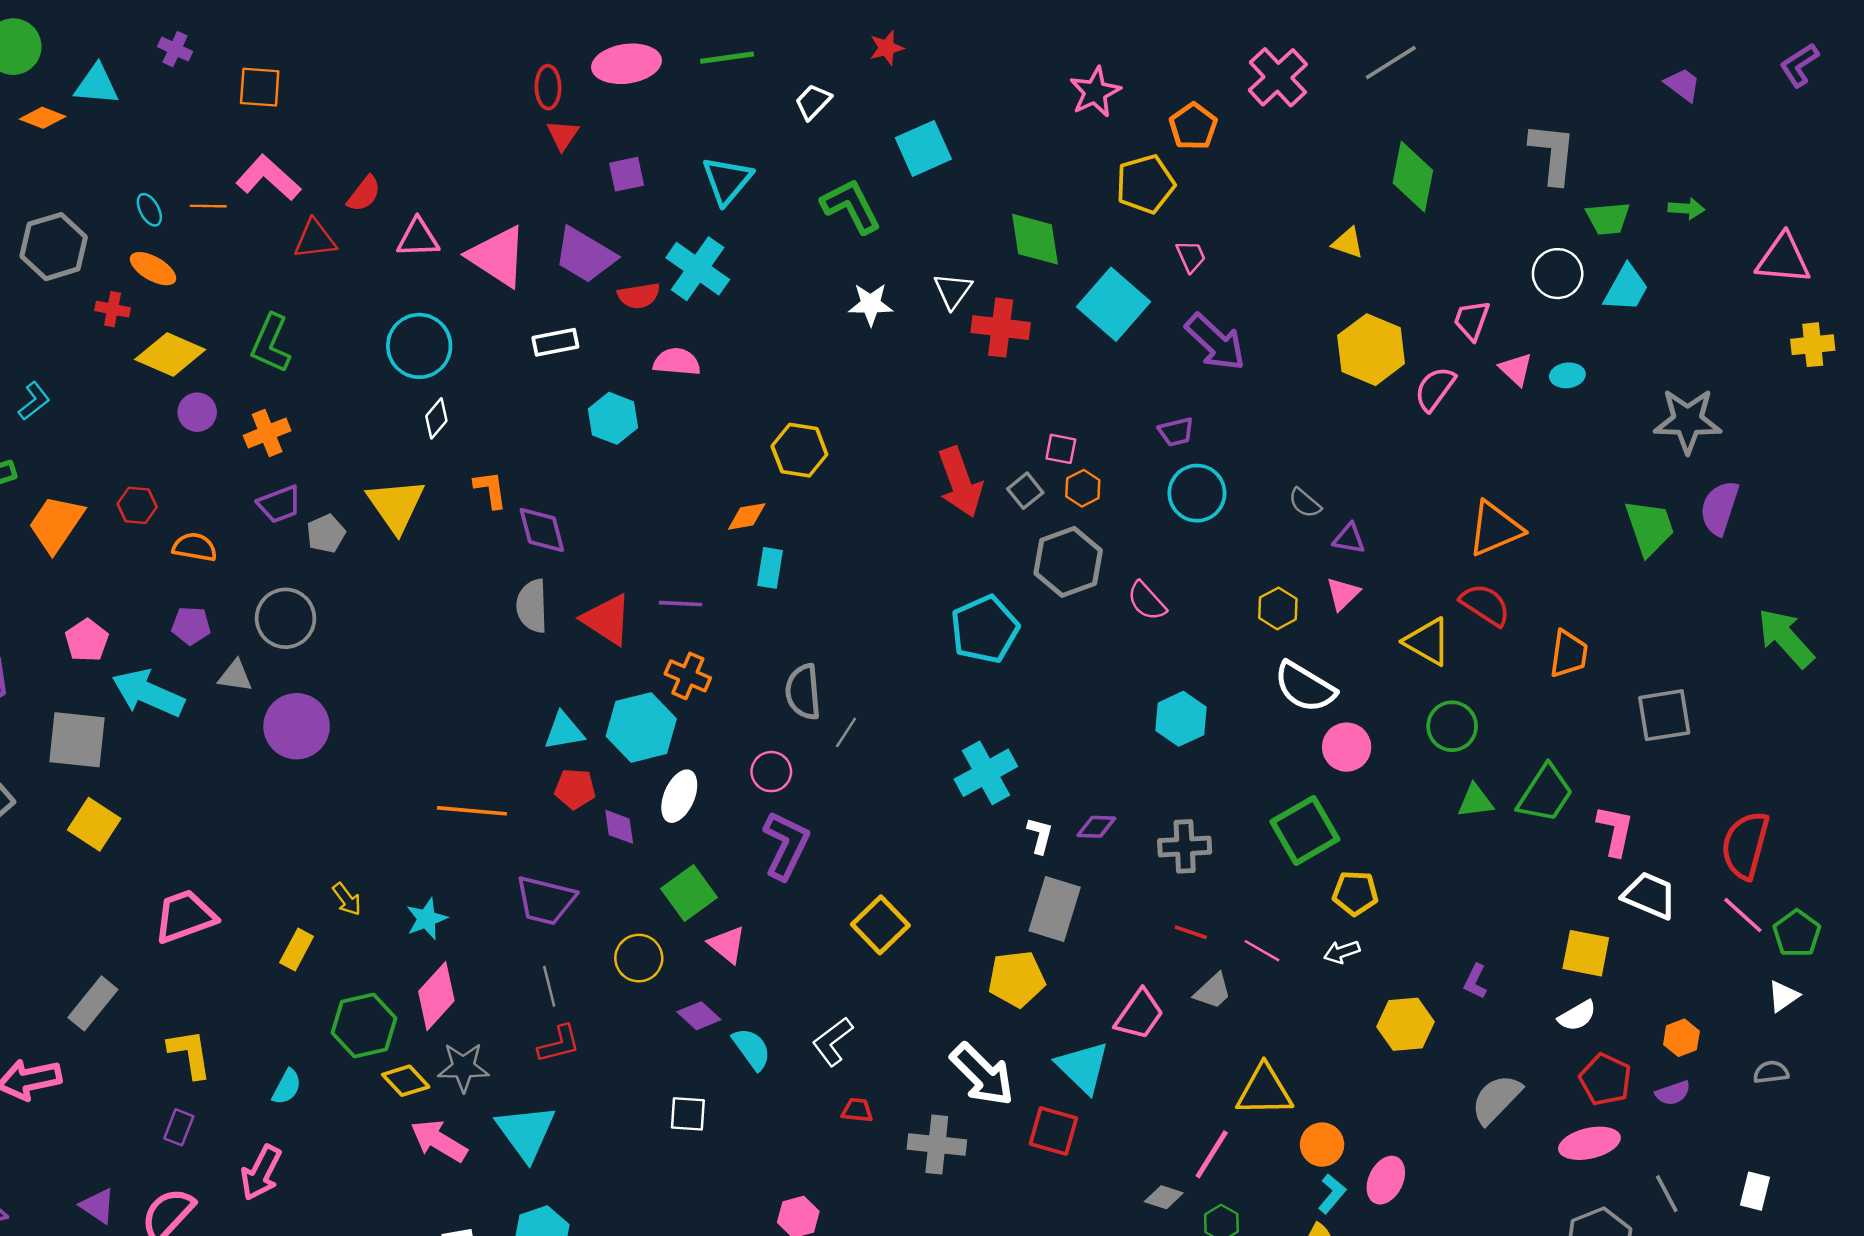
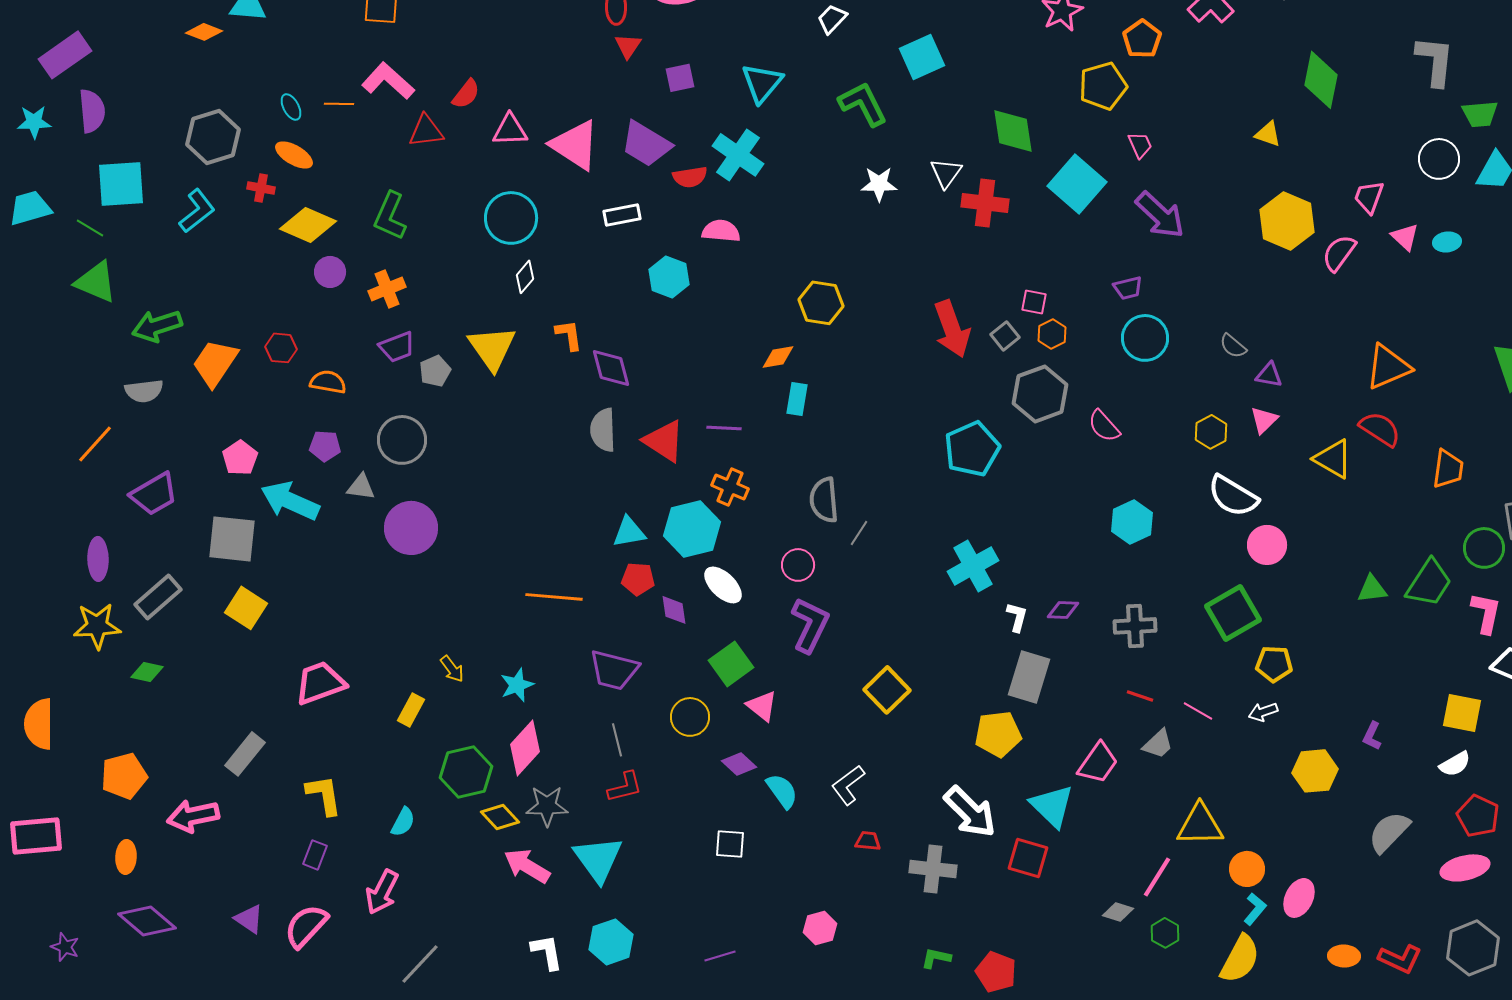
cyan L-shape: (34, 401) -> (197, 211), moved, size x1.4
green circle: (1452, 726) -> (1484, 548), moved
white ellipse: (679, 796) -> (723, 585), turned -69

